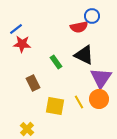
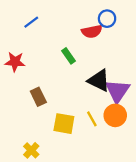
blue line: (16, 29) -> (31, 22), moved
red star: (22, 44) -> (15, 62), moved
black triangle: (84, 55) -> (99, 80), moved
green rectangle: (56, 62) -> (69, 56), moved

